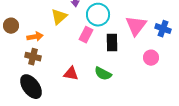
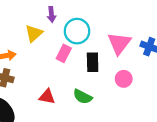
pink circle: (151, 58) -> (124, 79), moved

